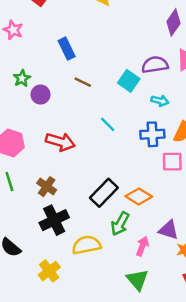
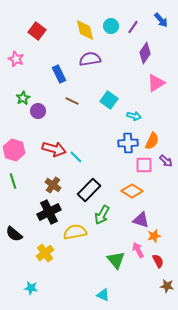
purple semicircle: (155, 65) -> (90, 59), moved
cyan line: (108, 124) -> (76, 157), moved
brown cross: (47, 187) -> (53, 185), moved
orange diamond: (139, 196) -> (132, 191), moved
pink arrow: (142, 246) -> (138, 250), moved, turned -49

